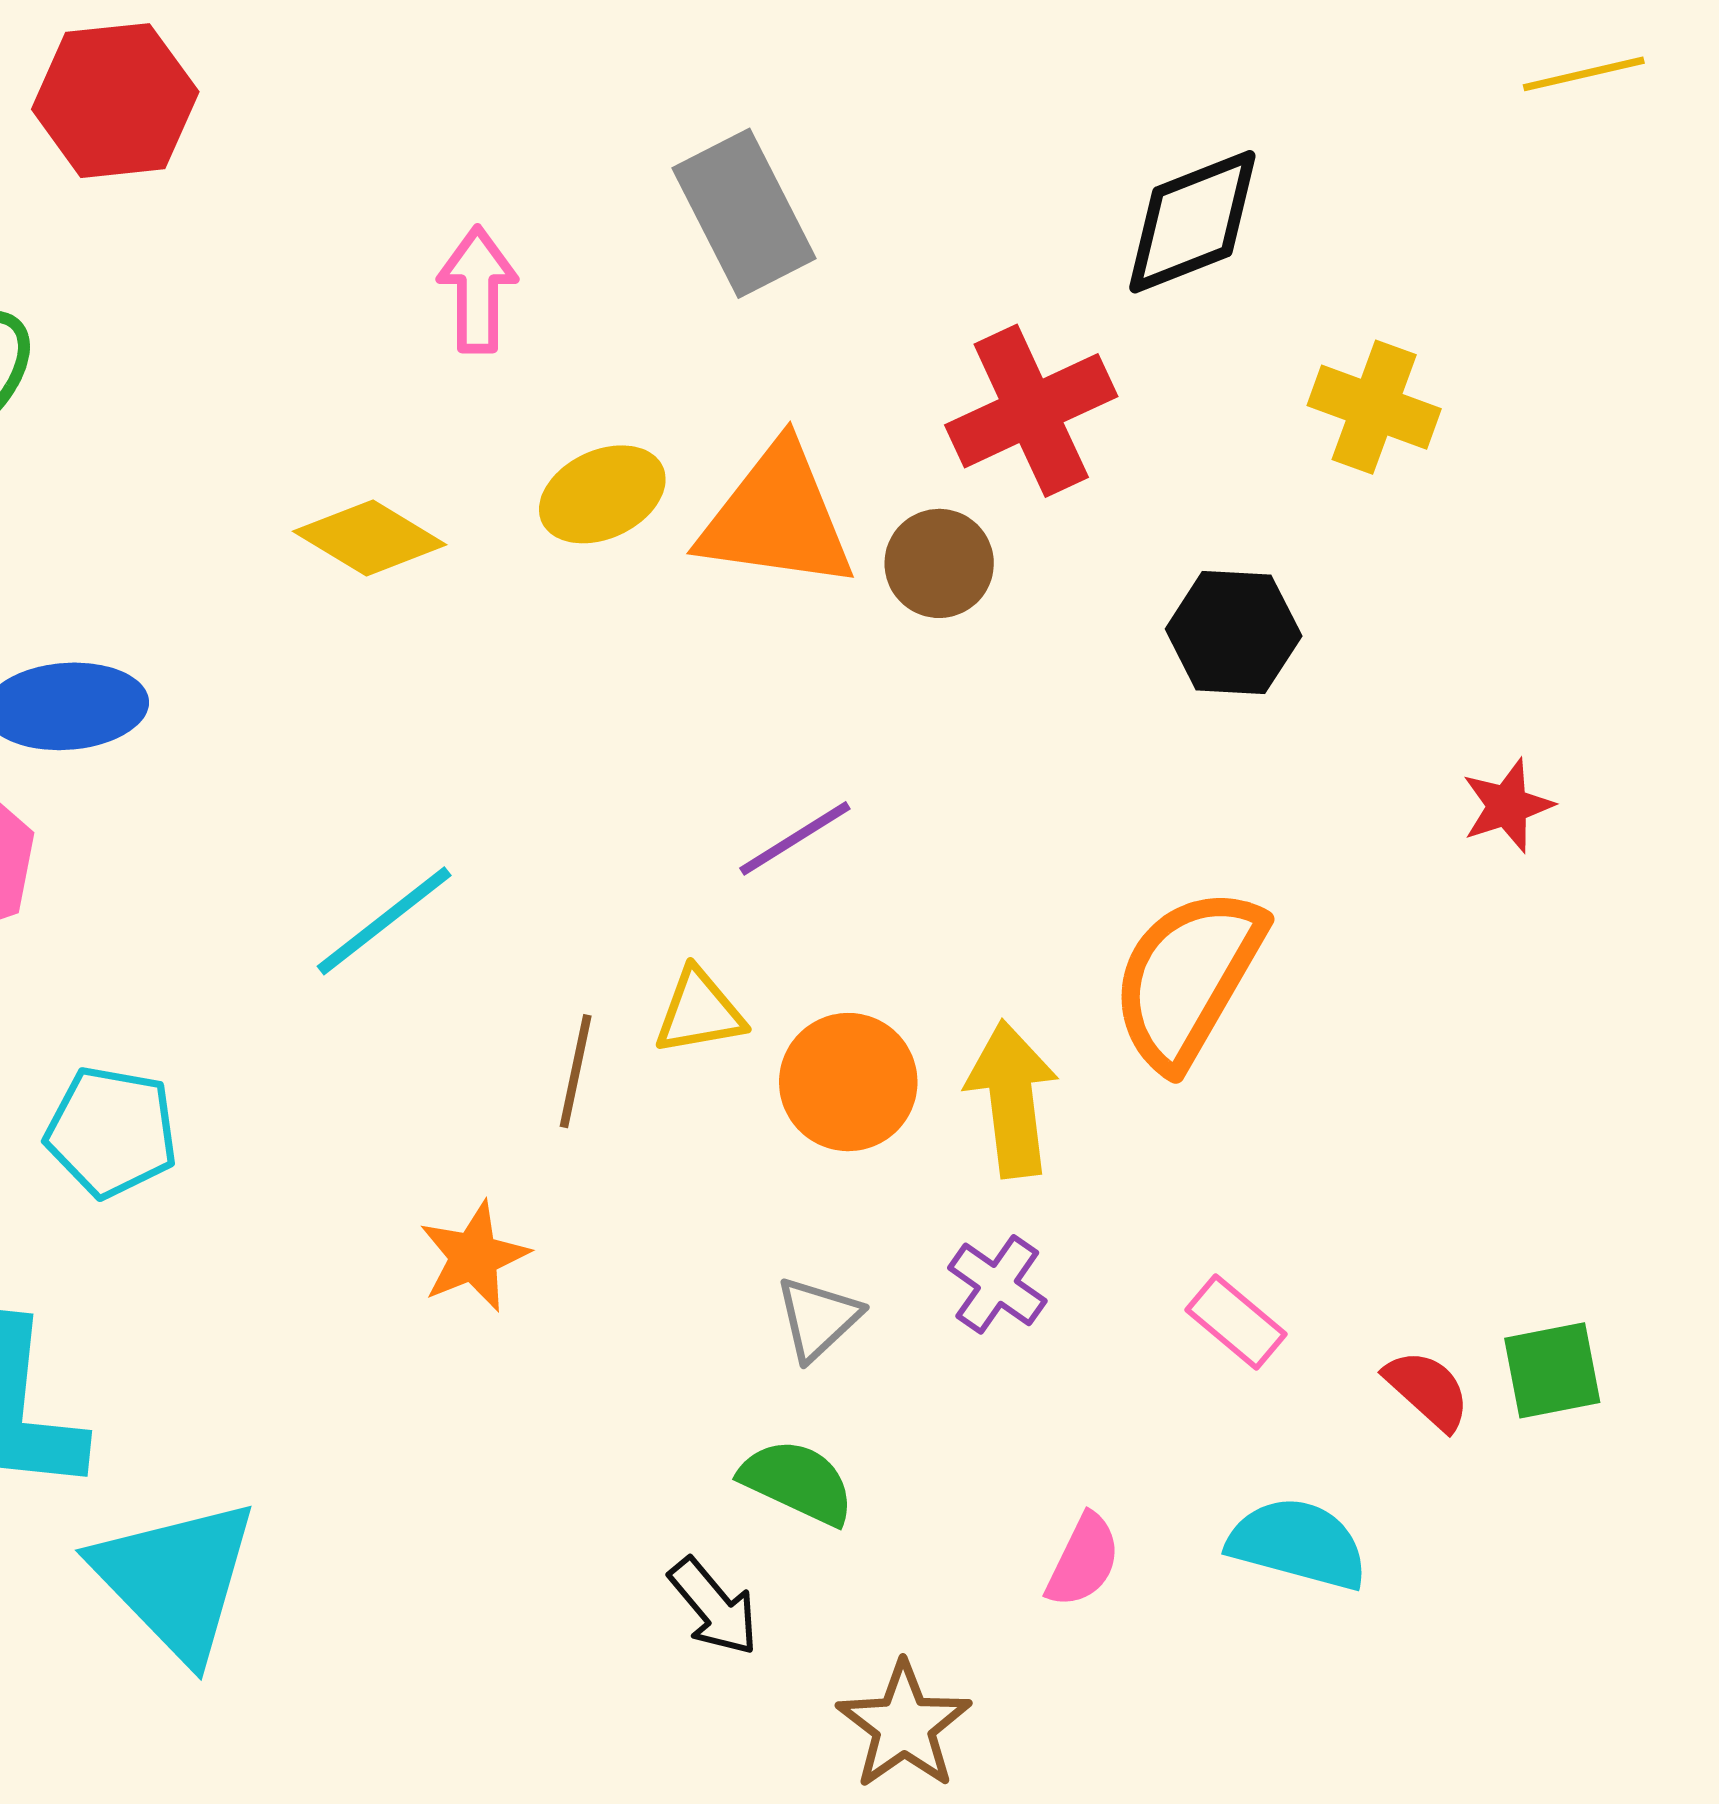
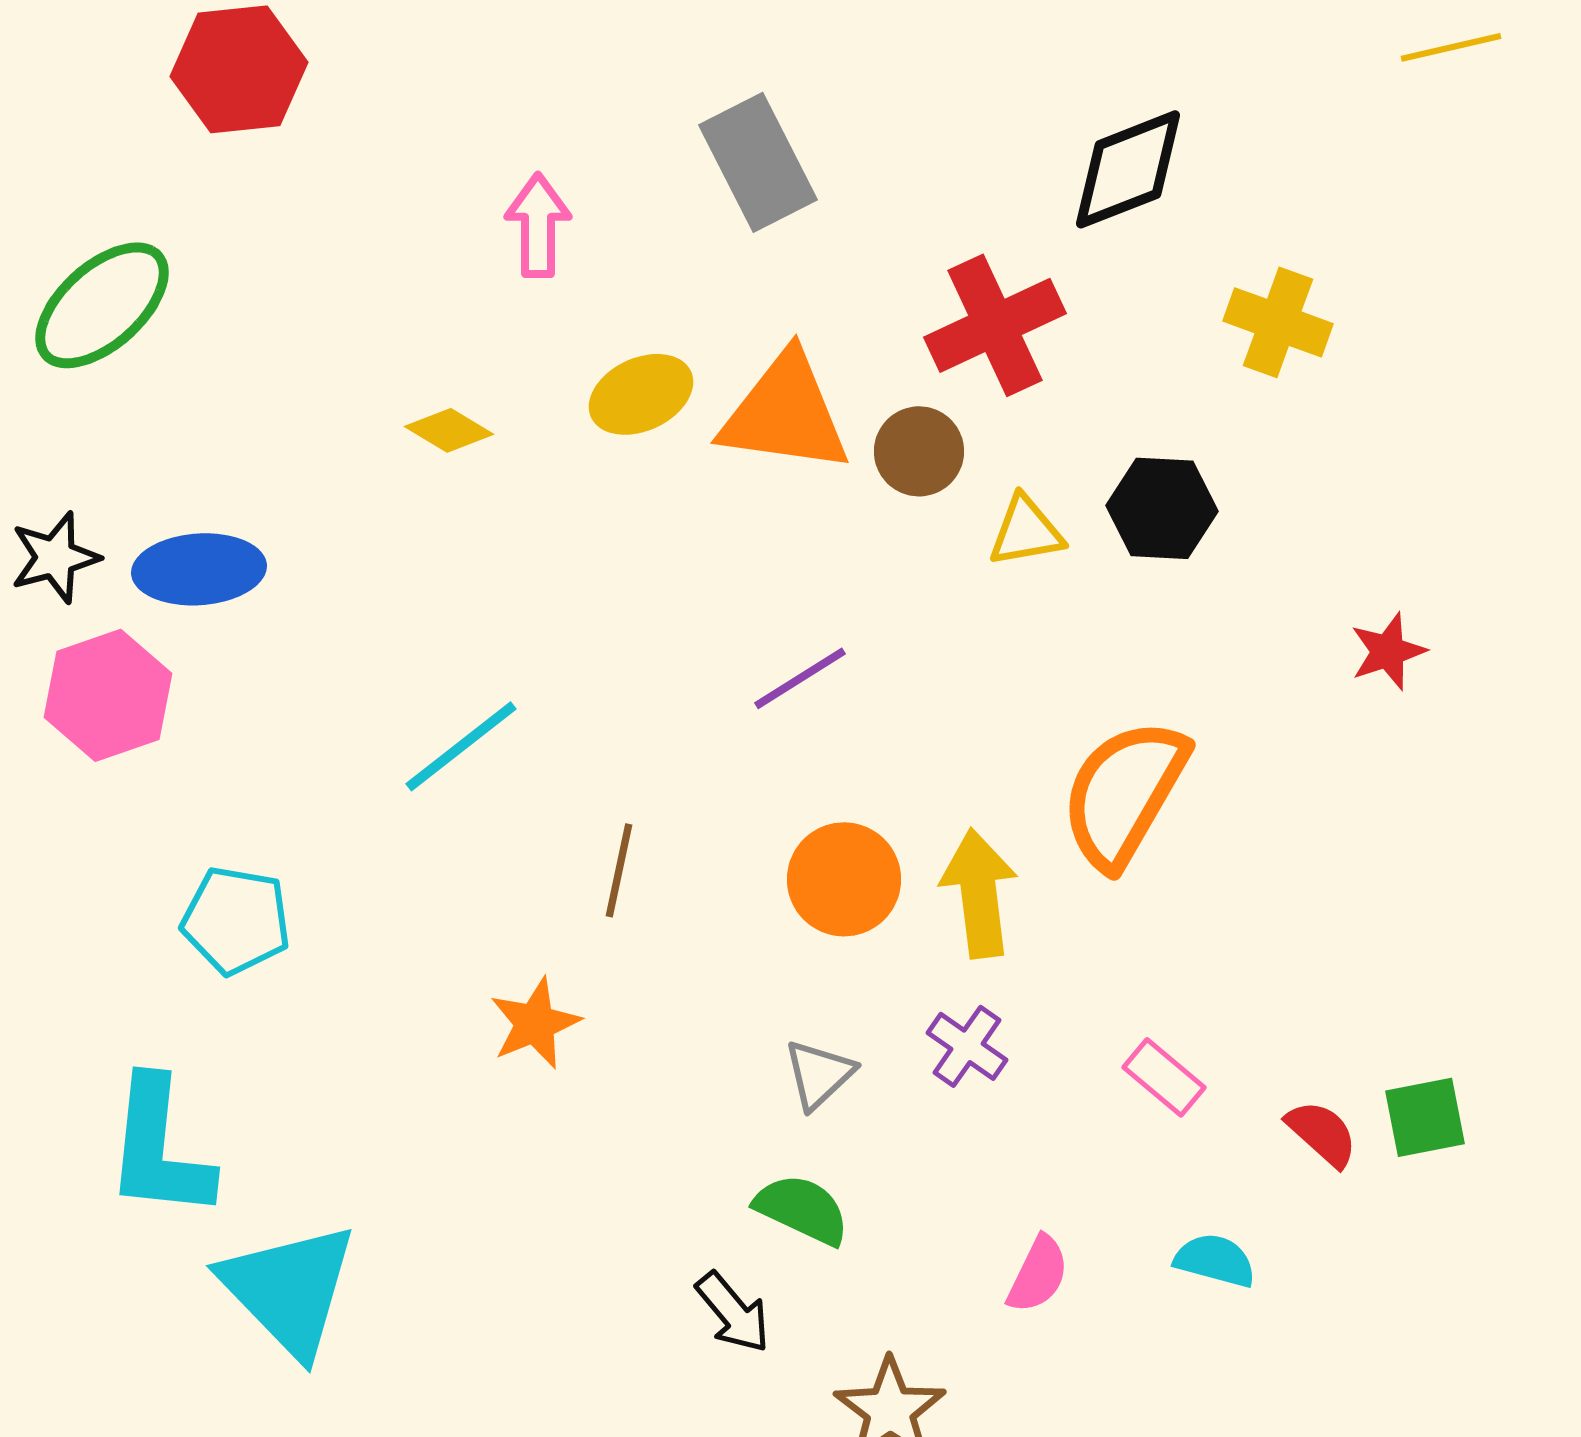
yellow diamond: (370, 538) -> (449, 430), size x0.7
yellow triangle: (699, 1012) -> (1026, 531), moved
cyan semicircle: (1298, 1544) -> (1215, 1260), size x0.7

